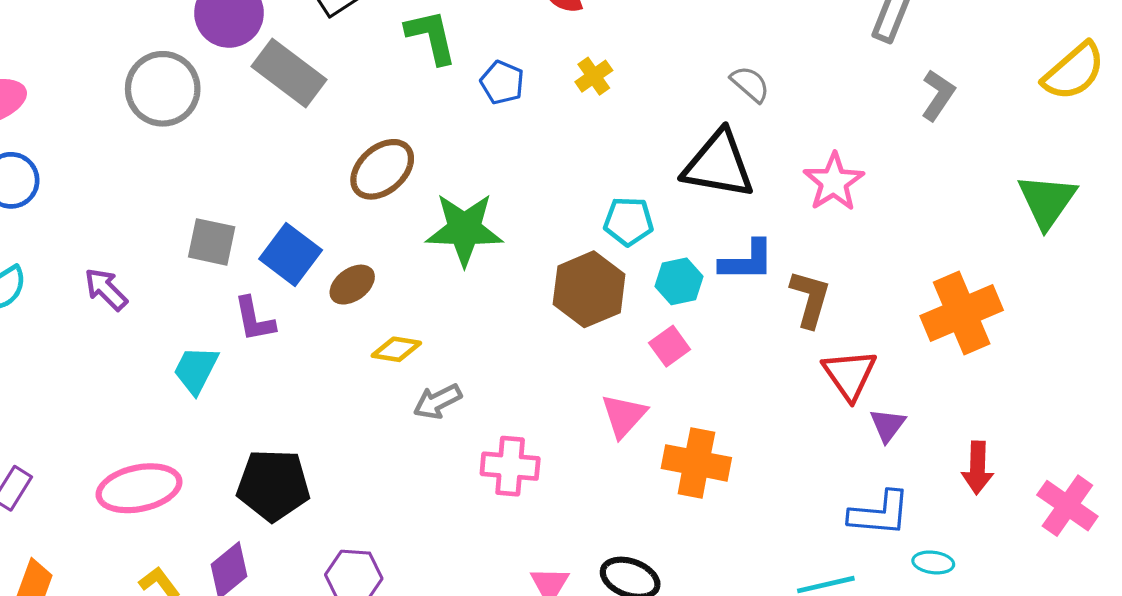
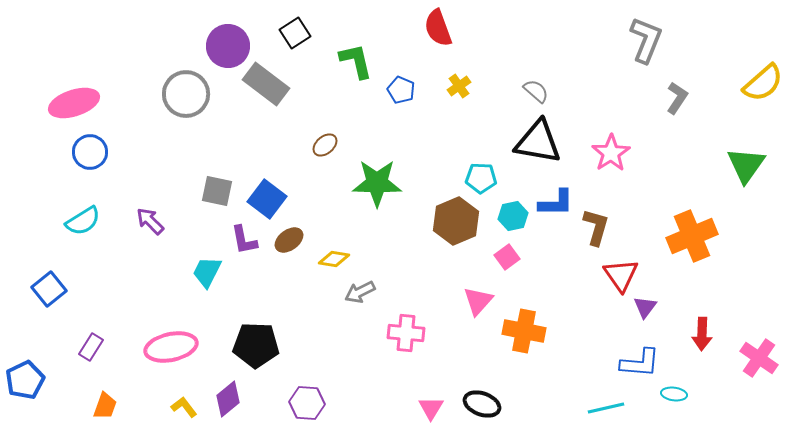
gray semicircle: (750, 84) -> (536, 91), moved
brown ellipse: (382, 169) -> (325, 145), size x0.6
brown ellipse: (352, 285) -> (289, 240), moved

